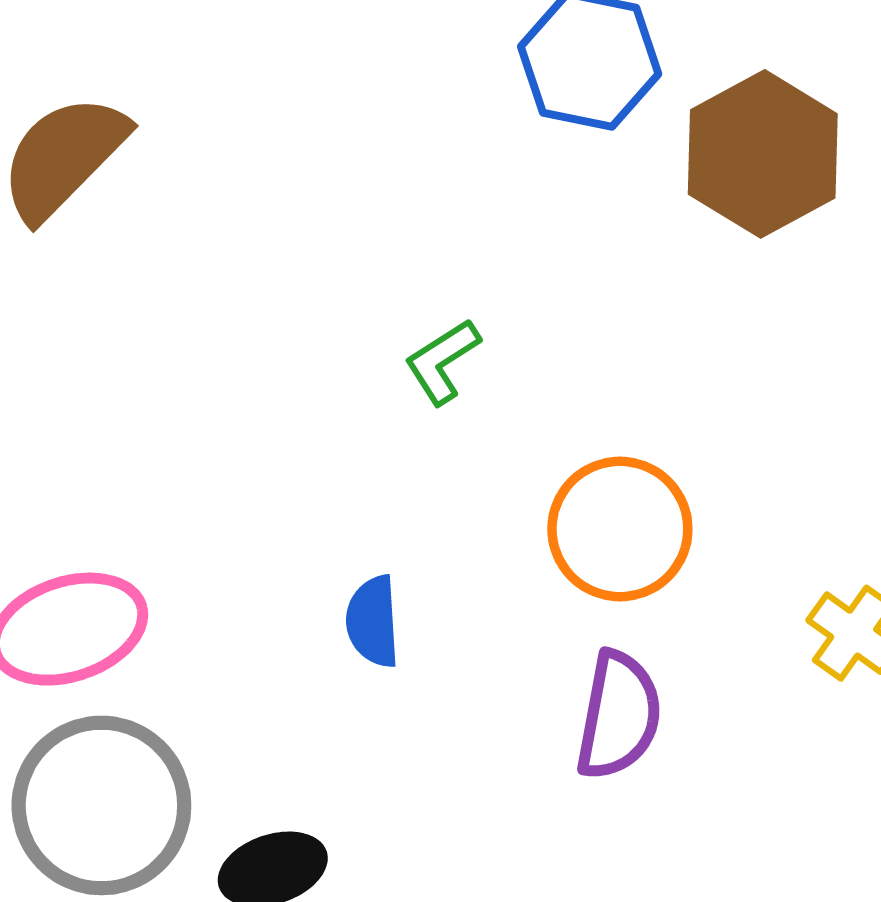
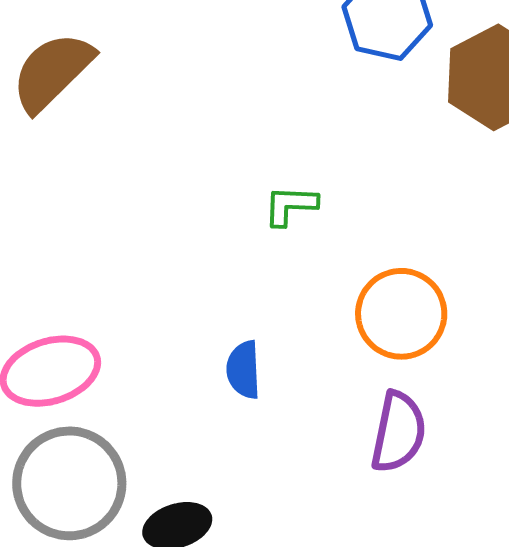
green L-shape: (442, 361) -> (290, 206), turned 34

